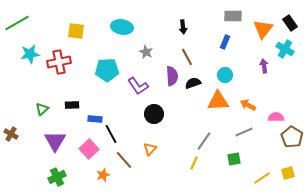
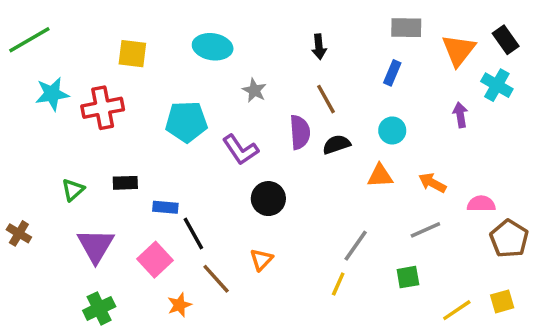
orange triangle: (218, 101) -> (380, 176), size x0.7

